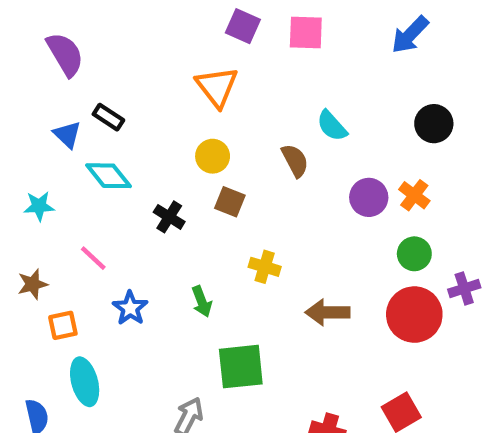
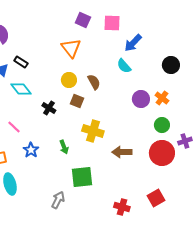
blue arrow: (410, 35) -> (133, 43), moved
brown semicircle: (295, 161) -> (94, 82), moved
yellow cross: (265, 267) -> (93, 131), size x1.5

